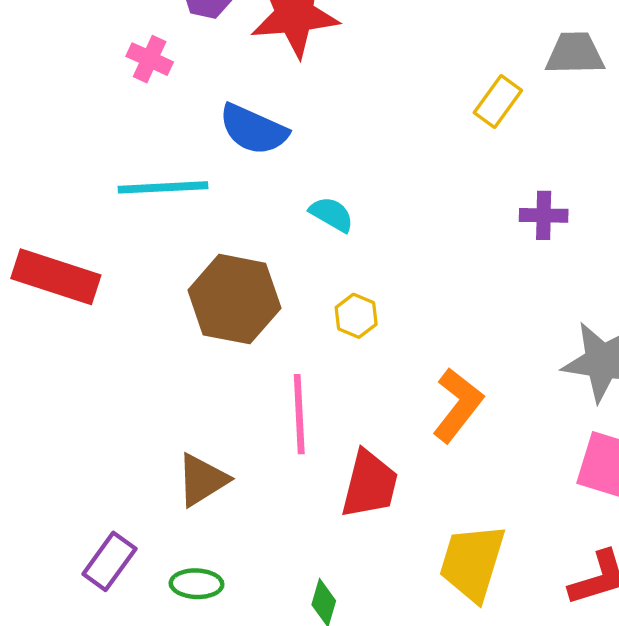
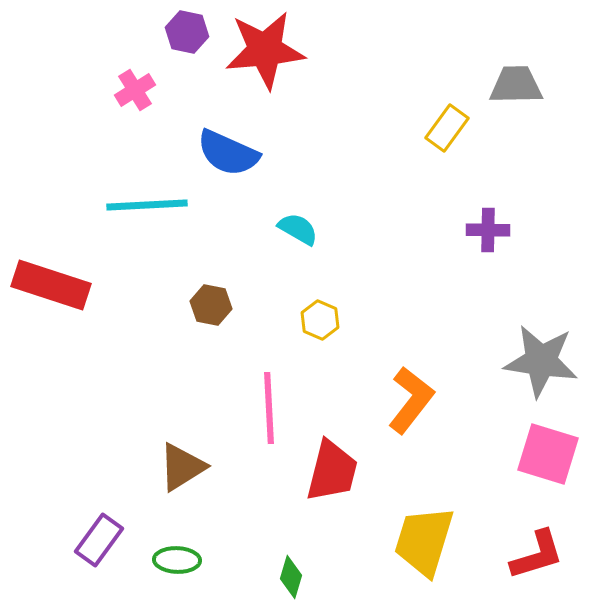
pink cross: (150, 59) -> (135, 90), turned 33
brown hexagon: (234, 299) -> (211, 305), size x0.5

